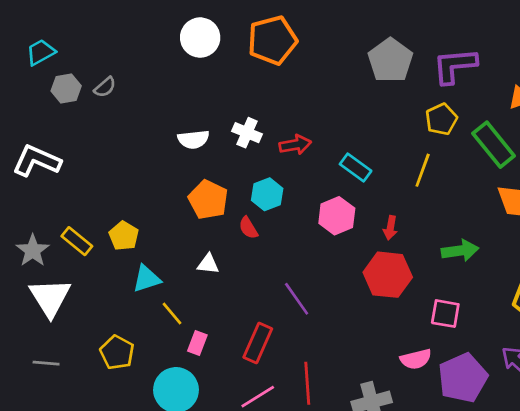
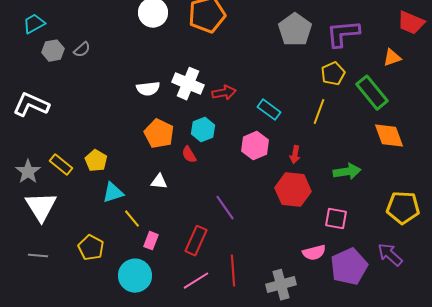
white cross: (247, 133) -> (188, 84), size x1.4

